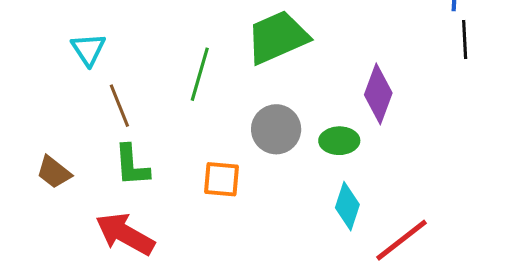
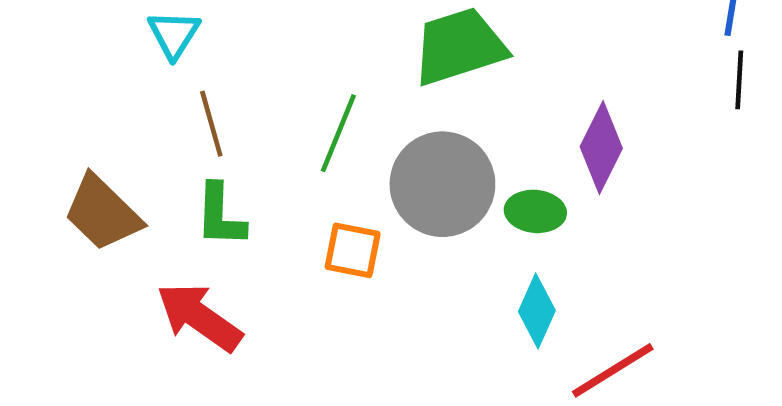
green line: (200, 74) -> (338, 133), moved
gray circle: (276, 129) -> (442, 184), size x1.4
brown trapezoid: (54, 172) -> (103, 213), size x1.5

